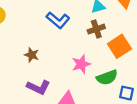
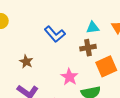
pink star: (81, 64) -> (69, 77), turned -30

